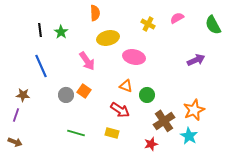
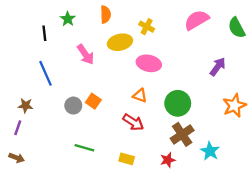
pink semicircle: (177, 18) -> (197, 20), size x1.6
yellow cross: (148, 24) -> (147, 27), moved
green star: (61, 32) -> (68, 19), moved
purple arrow: (196, 60) -> (218, 67), turned -30
pink arrow: (87, 61) -> (86, 54), moved
green circle: (147, 95) -> (178, 103), moved, size x1.5
orange star: (194, 110) -> (234, 106), moved
yellow rectangle: (112, 133) -> (127, 159), moved

